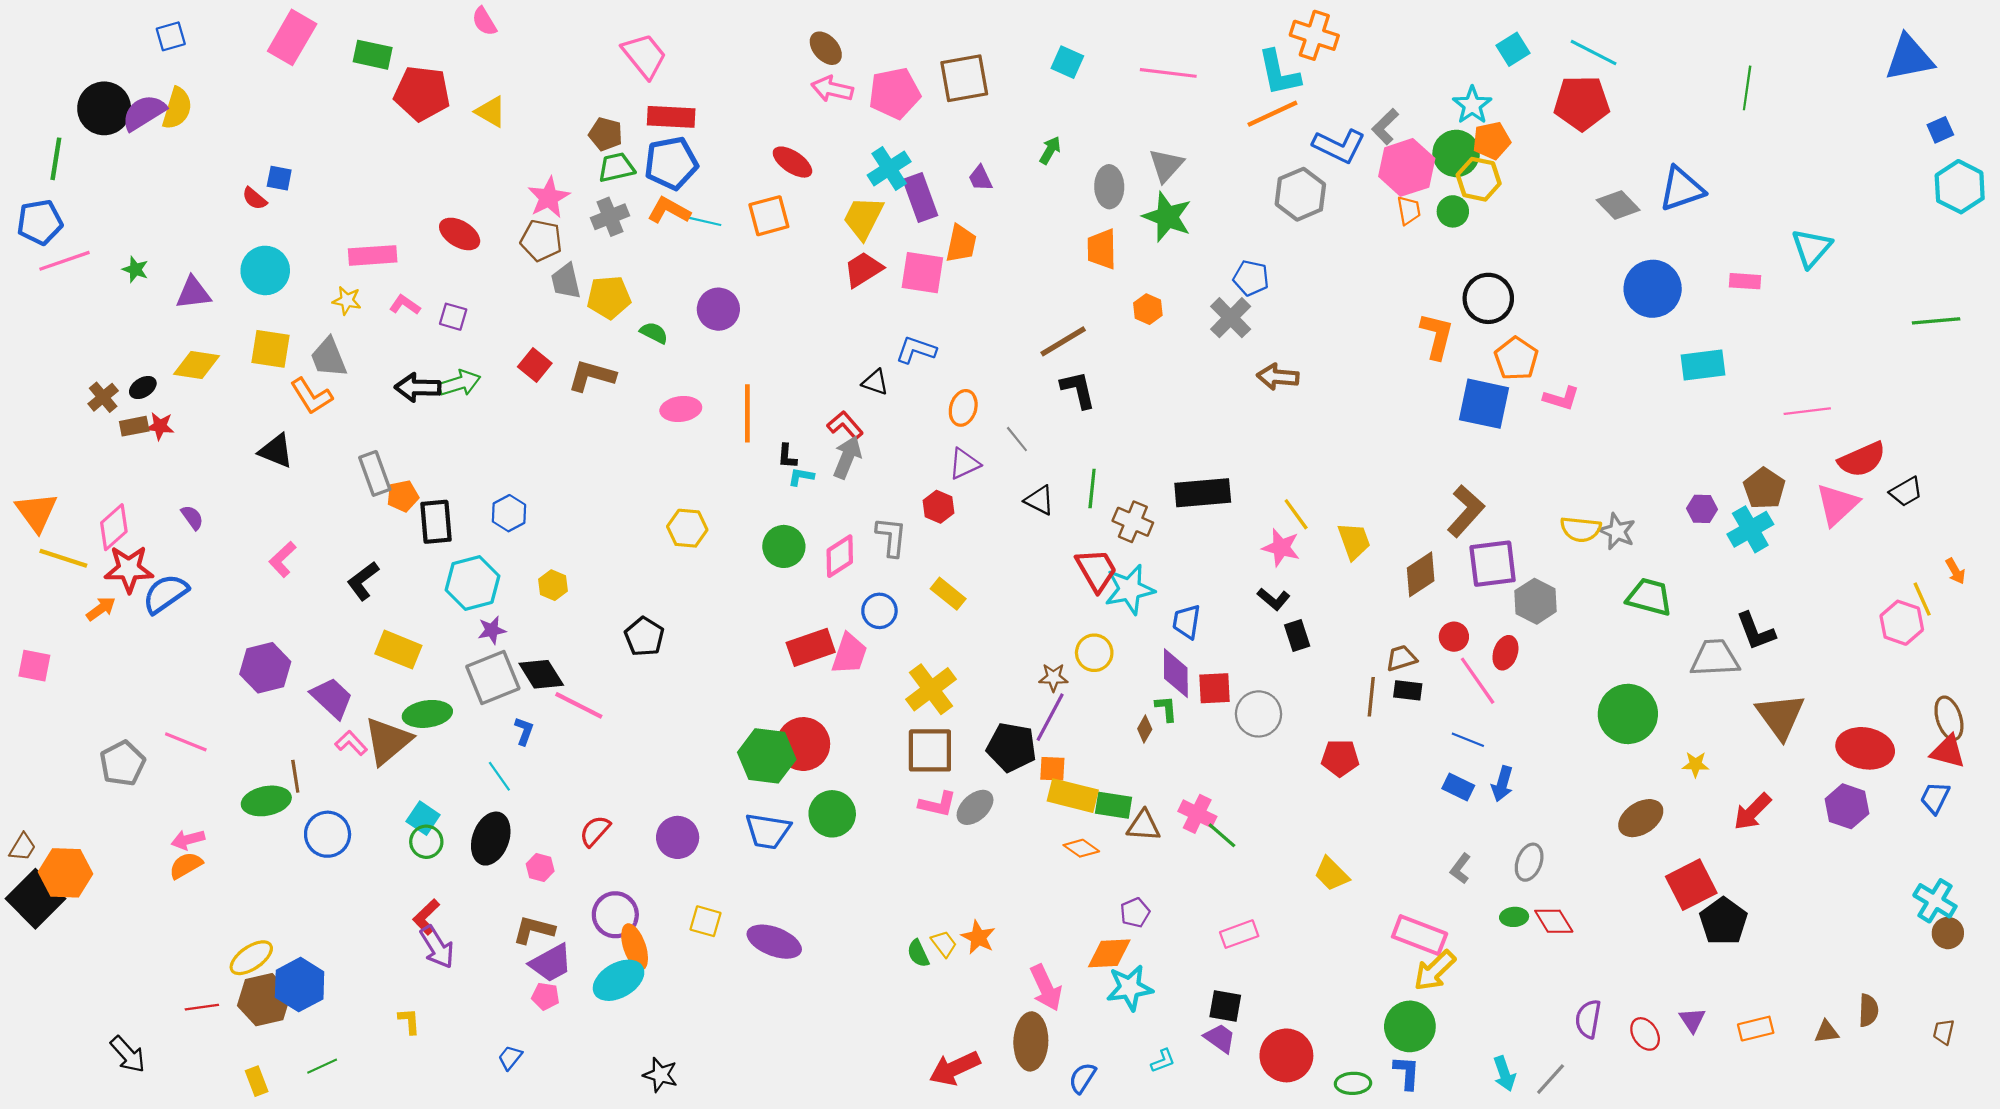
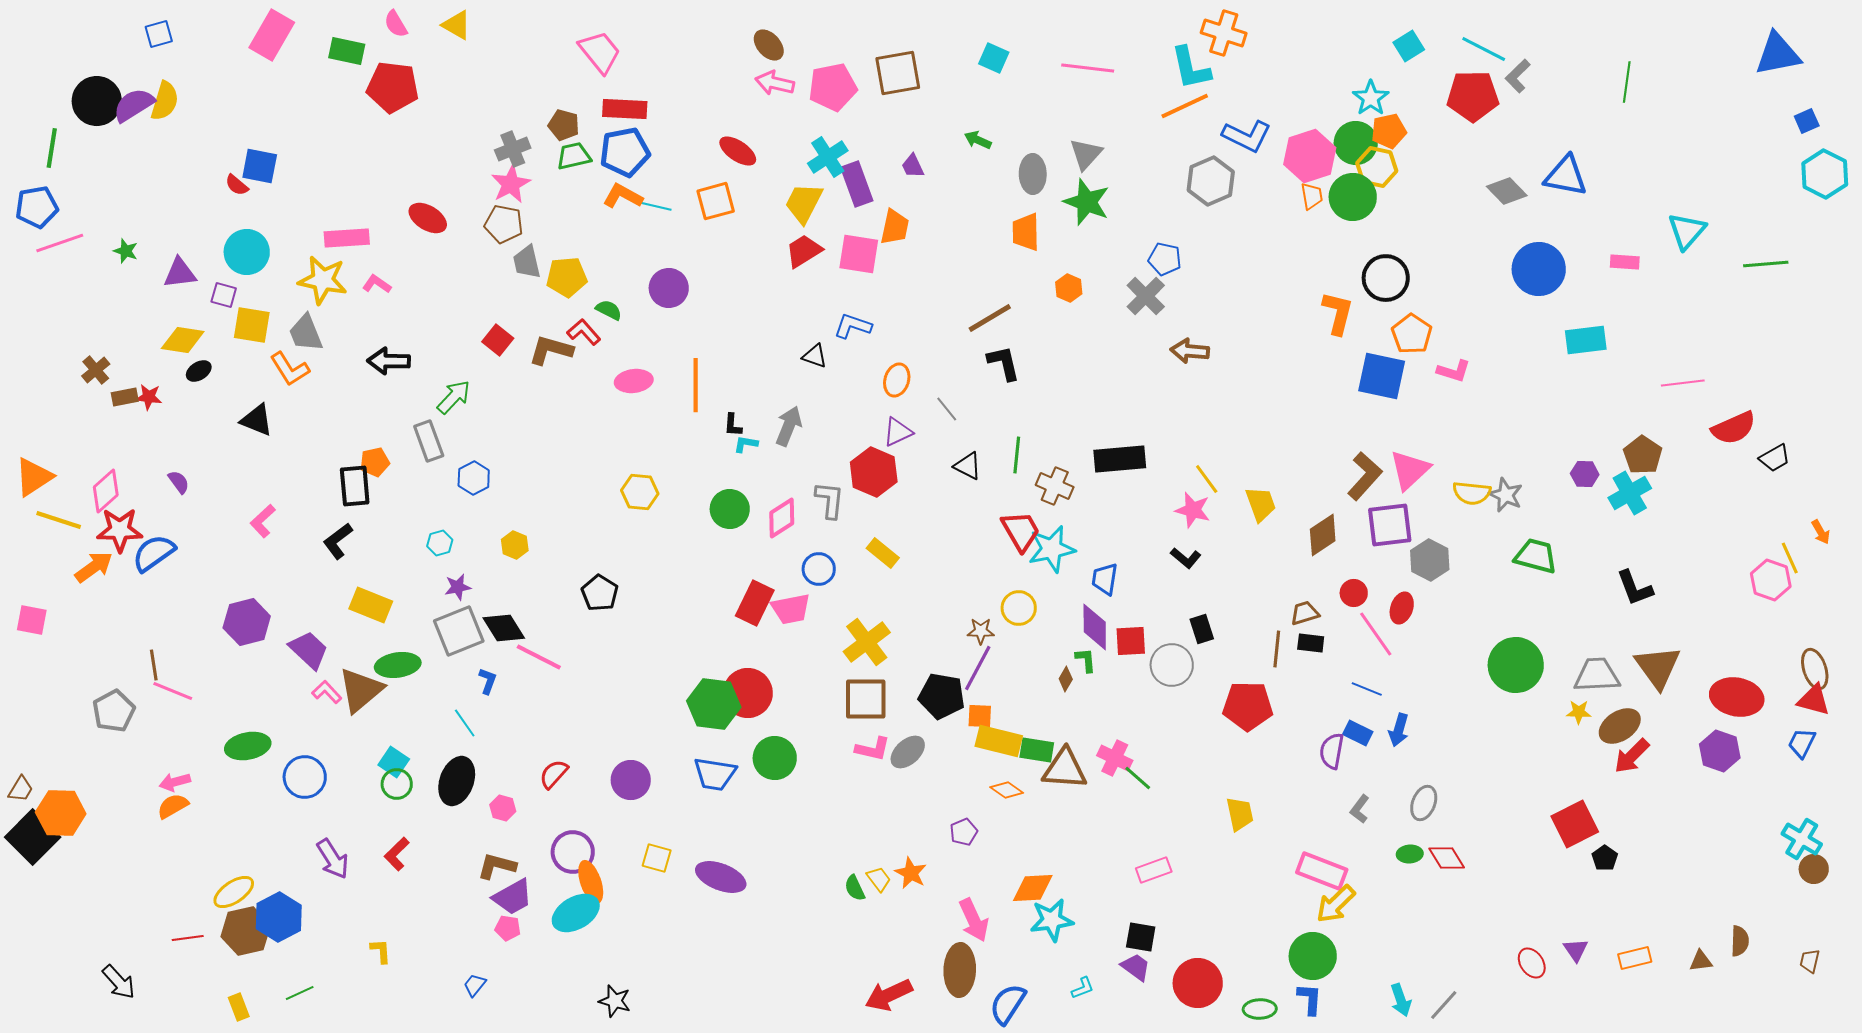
pink semicircle: (484, 21) -> (396, 24), moved
yellow triangle: (491, 112) -> (457, 25), moved
gray L-shape: (1385, 127) -> (1518, 76), moved
green arrow: (1050, 150) -> (978, 140), turned -96
blue square: (279, 178) -> (260, 166), size x1.5
blue triangle: (1682, 189) -> (1566, 176), turned 30
green circle: (1453, 211) -> (1353, 197), size x1.6
gray cross: (610, 217) -> (513, 149), moved
yellow star: (347, 301) -> (323, 280), size x1.8
purple square: (453, 317) -> (224, 295), moved
green line: (1936, 321) -> (1766, 264), moved
green arrow: (460, 383) -> (454, 397), moved, turned -30
black ellipse: (143, 388) -> (199, 371), moved
red L-shape: (845, 425) -> (584, 332), moved
gray rectangle: (375, 473) -> (429, 441), moved
pink triangle: (1837, 505) -> (1410, 470), moved
red hexagon: (939, 507) -> (874, 472), size x1.6
orange triangle: (37, 512) -> (34, 477), turned 33
black rectangle: (436, 522) -> (355, 486), moved
cyan hexagon: (472, 583) -> (440, 543), size x0.5
orange arrow: (101, 609) -> (94, 567), size x1.4
black rectangle: (1297, 636) -> (1202, 629), moved
red rectangle: (811, 647) -> (755, 603), turned -45
pink trapezoid: (849, 654) -> (791, 609), turned 60
gray trapezoid: (1715, 658) -> (1597, 675), moved
red pentagon: (1340, 758) -> (1248, 706), size x1.4
brown line: (295, 776) -> (154, 665), moved
brown ellipse: (1641, 818) -> (1620, 726), moved
brown triangle: (1144, 826) -> (1065, 769), size x1.4
yellow trapezoid: (1332, 874) -> (1240, 814), turned -147
purple pentagon: (1135, 913) -> (964, 832), moved
black pentagon: (1723, 921) -> (1605, 858), size x0.6
purple arrow: (437, 947) -> (333, 859), moved
purple semicircle: (1588, 1019) -> (1332, 751), moved
blue semicircle: (1082, 1078) -> (1008, 1004), size x1.4

